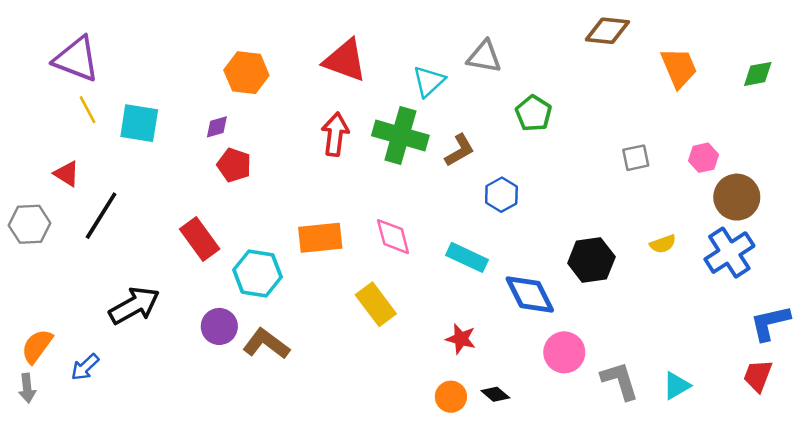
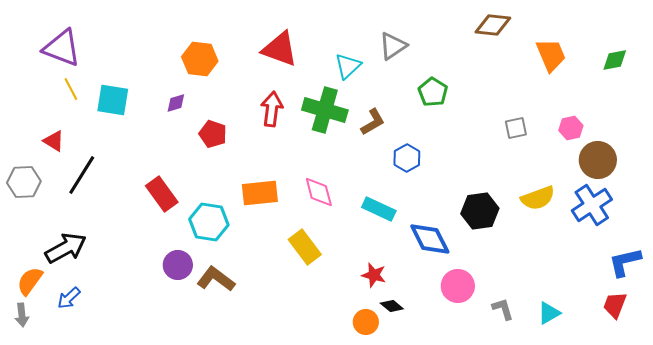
gray triangle: (484, 57) -> (393, 46), turned -44
red pentagon: (234, 165) -> (213, 134), moved
yellow semicircle: (663, 244) -> (538, 198), size x1.6
black arrow: (134, 306) -> (66, 248), moved
gray L-shape: (620, 381) -> (503, 309), size x0.7
black diamond: (495, 394) -> (392, 306), moved

